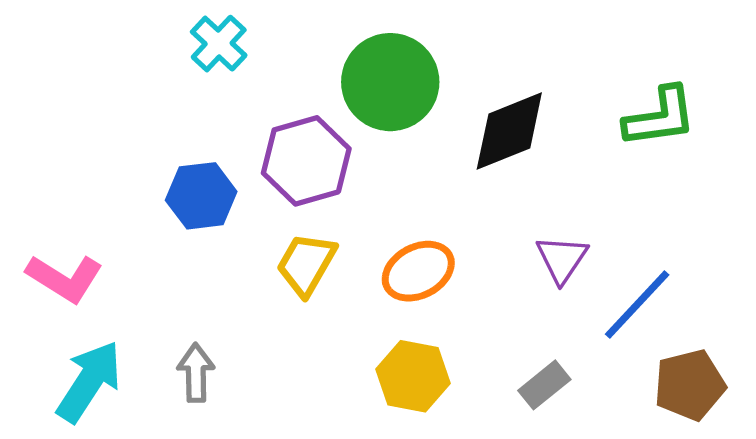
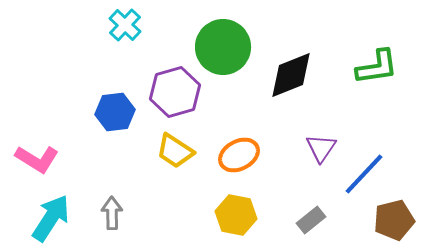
yellow trapezoid: (306, 264) -> (175, 151), turned -87

